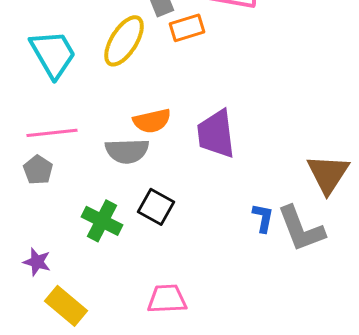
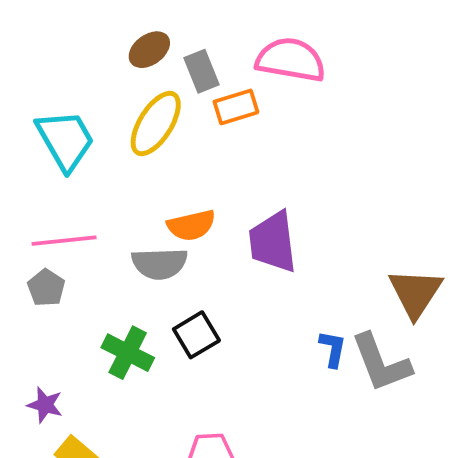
black square: (156, 207) -> (196, 335), turned 30

